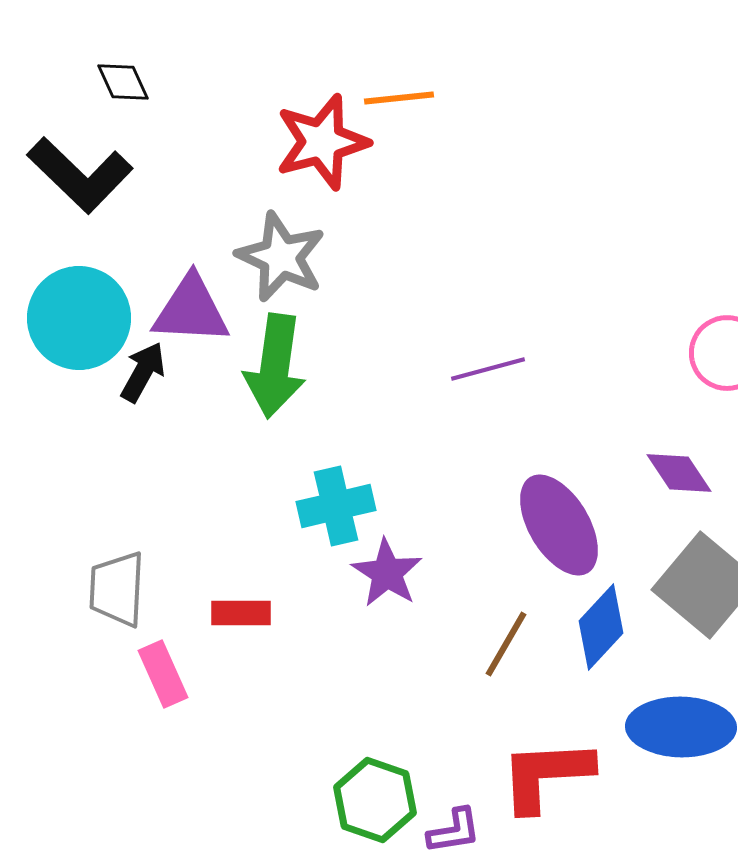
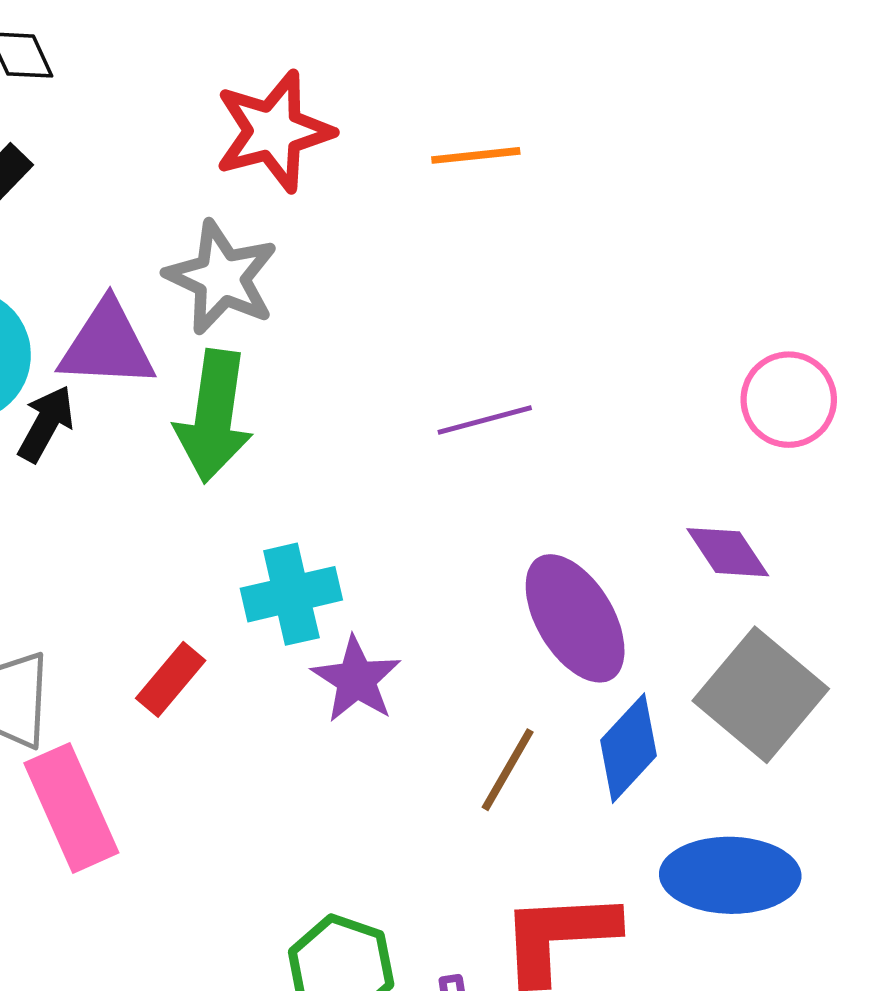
orange line: (399, 98) -> (476, 155), moved
red rectangle: (241, 613) -> (171, 679), moved, turned -50
pink rectangle: (163, 674) -> (71, 808), size x1.5

